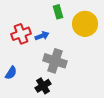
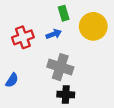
blue arrow: (42, 36) -> (54, 34), moved
black cross: (43, 86) -> (66, 95), moved, turned 35

